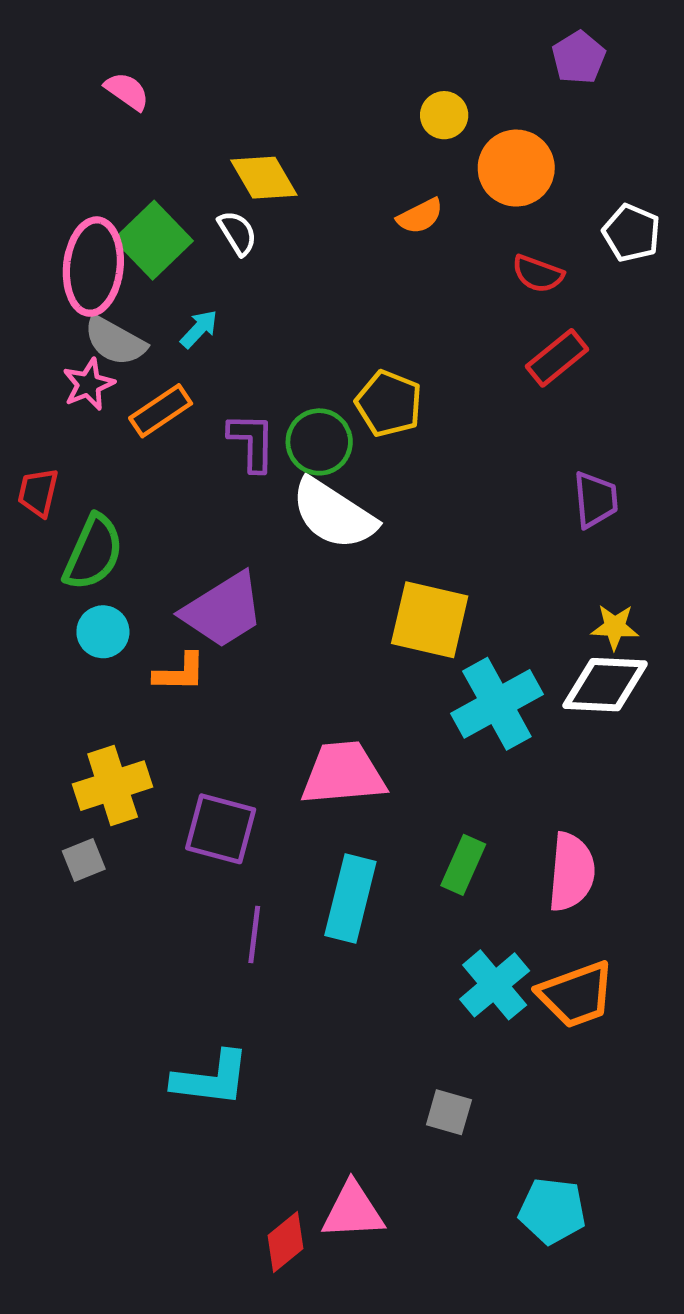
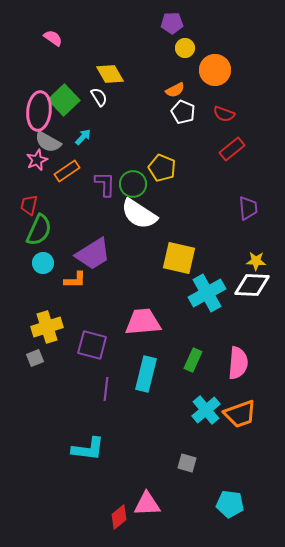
purple pentagon: (579, 58) -> (172, 23), moved, turned 30
white pentagon: (632, 233) -> (183, 112), moved
red trapezoid: (38, 492) -> (29, 205), moved

